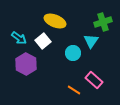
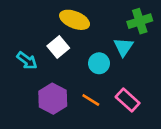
cyan arrow: (19, 38) -> (27, 61), moved
purple hexagon: (26, 64) -> (53, 99), moved
orange line: (74, 90) -> (91, 100), moved

